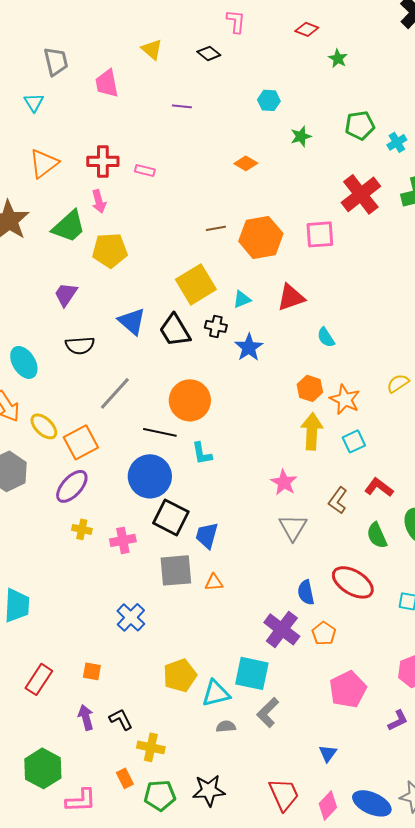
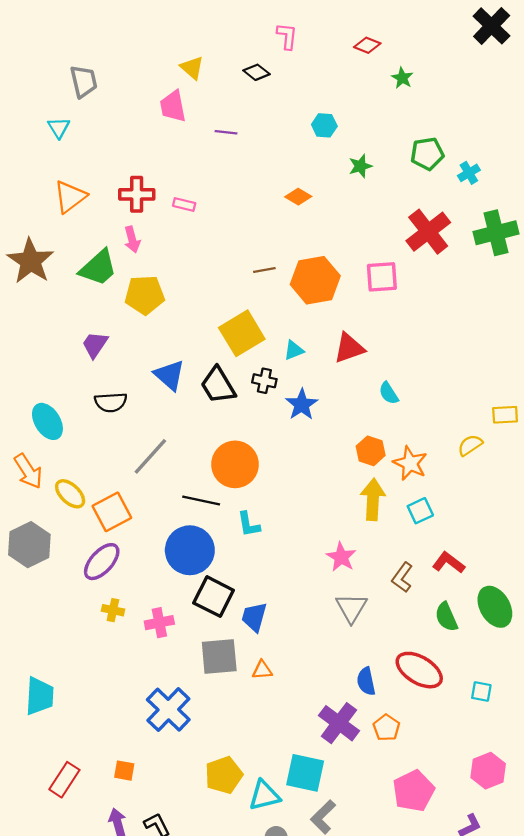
pink trapezoid: (107, 83) -> (173, 106), moved
blue cross: (131, 617) -> (168, 710), size x1.4

